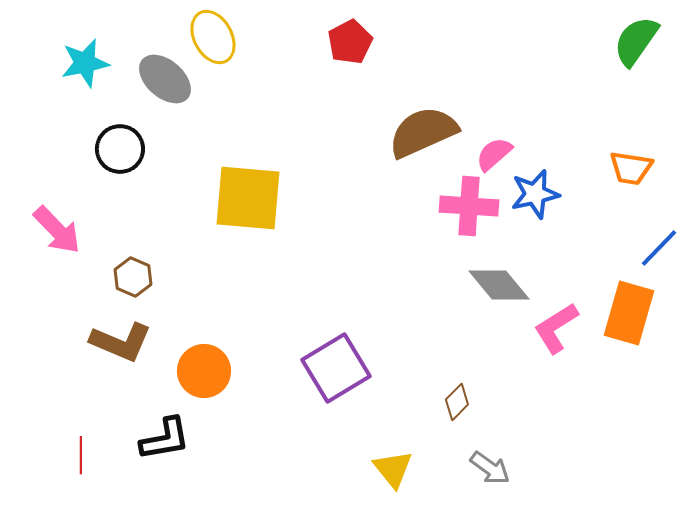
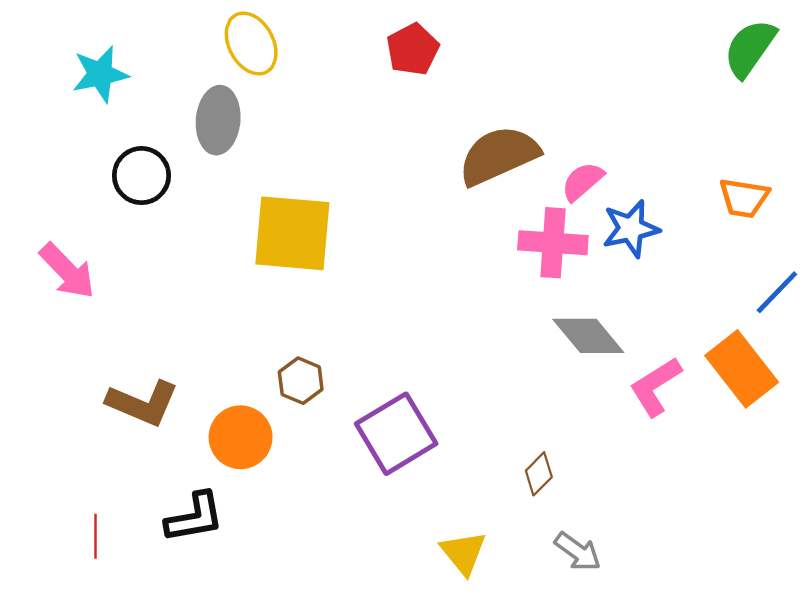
gray ellipse: (165, 79) -> (218, 120), moved, turned 54
brown hexagon: (133, 277) -> (301, 381), moved
orange rectangle: (629, 313) -> (742, 369), turned -54

